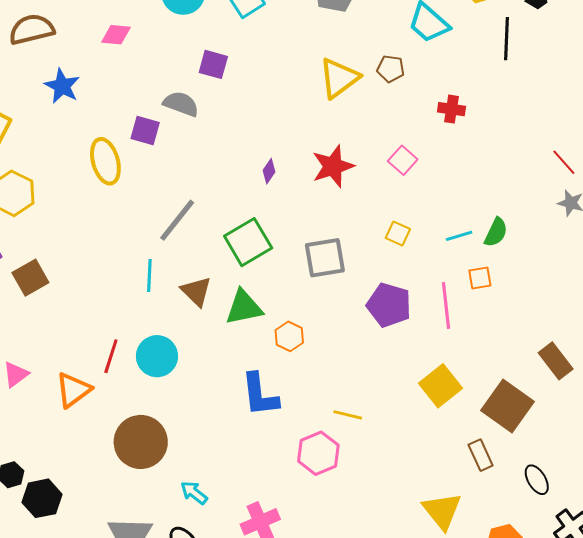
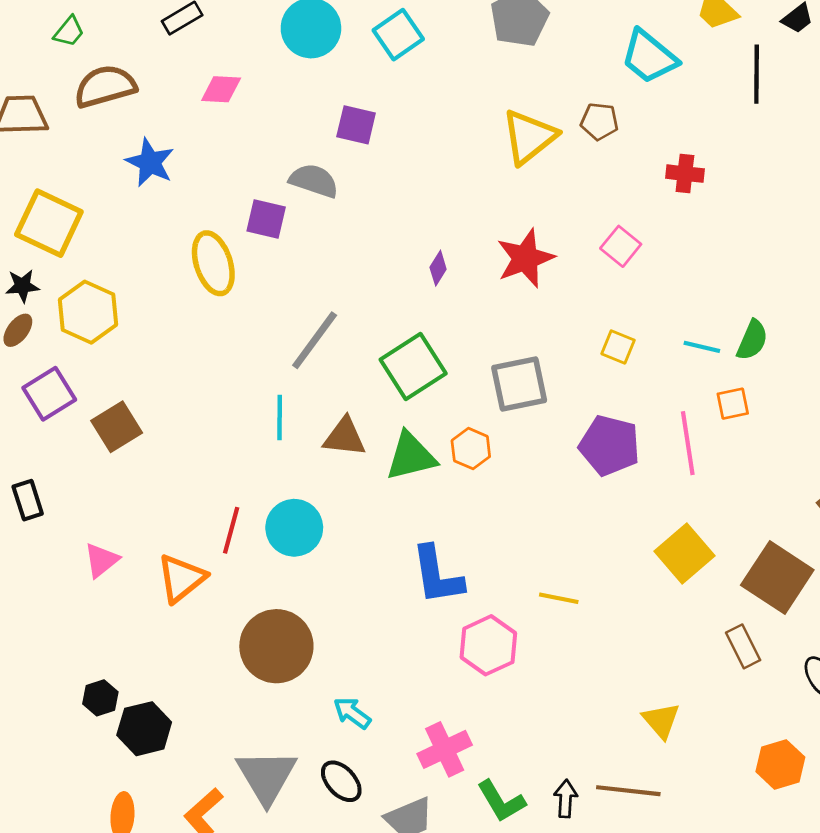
cyan line: (459, 236) -> (702, 347), turned 32
brown triangle: (196, 291) -> (345, 437), turned -36
orange hexagon: (289, 336) -> (471, 449), moved
pink hexagon: (318, 453) -> (488, 645), moved
yellow triangle: (442, 511) -> (661, 721), moved, size x0.7

